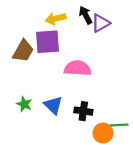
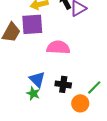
green star: (24, 104) -> (33, 93), moved
green line: (119, 125) -> (94, 87), moved, turned -42

